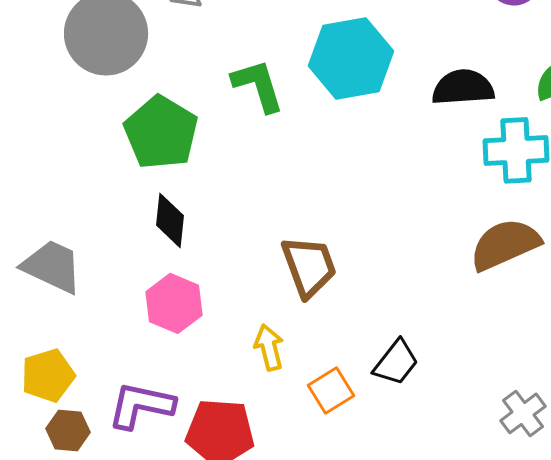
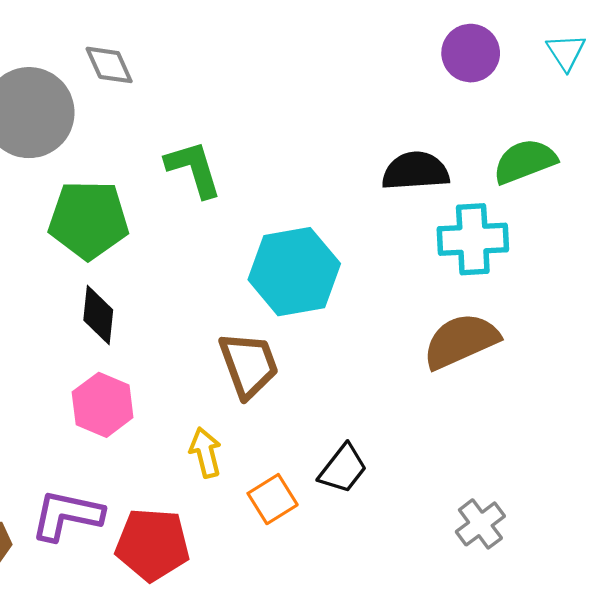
cyan hexagon: (351, 58) -> (294, 272), moved
green pentagon: (161, 132) -> (89, 220), turned -30

